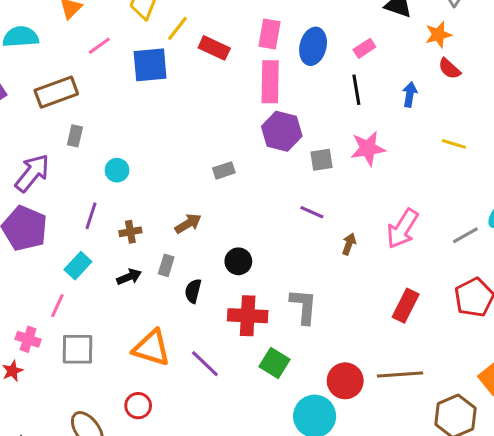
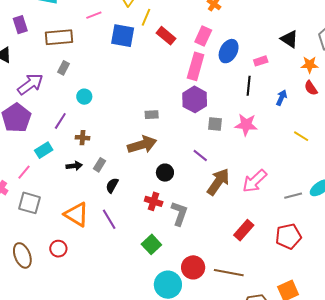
yellow line: (177, 28) -> (146, 17), turned -30
brown arrow: (188, 224) -> (142, 145), moved, size x1.6
brown arrow: (349, 244) -> (218, 182), size x2.0
black circle: (238, 261) -> (165, 173), moved
red cross: (248, 316) -> (154, 201), moved, size x0.7
purple line: (205, 364) -> (109, 219), moved

